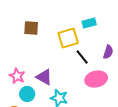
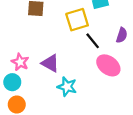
pink ellipse: (96, 79) -> (108, 65), turned 50
cyan circle: (27, 94) -> (12, 82), moved

